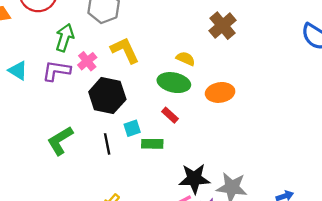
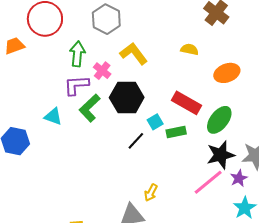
cyan triangle: (18, 71) -> (53, 116), moved
green ellipse: (174, 83) -> (219, 120), moved, turned -52
red rectangle: (170, 115) -> (187, 103), size x1.8
green L-shape: (60, 141) -> (90, 108), moved
black line: (107, 144) -> (136, 141), turned 66

